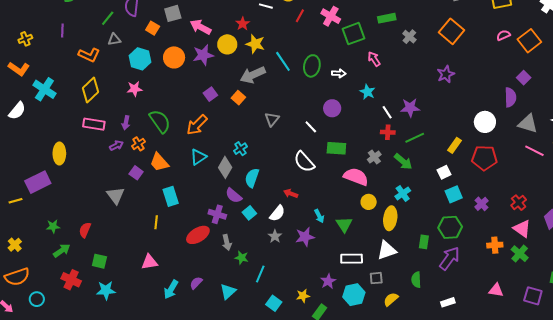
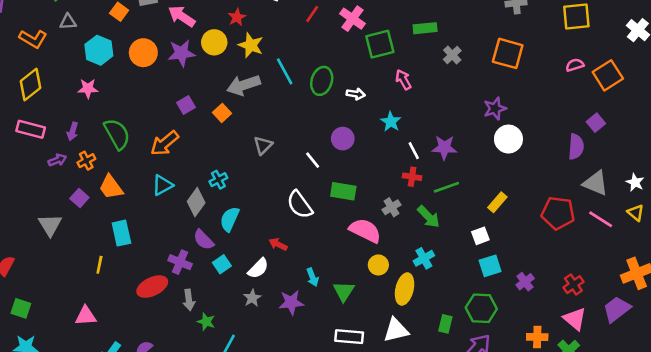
orange square: (452, 31) -> (508, 53), turned -30
white circle: (485, 122) -> (508, 139), moved
red pentagon: (484, 158) -> (558, 213), moved

